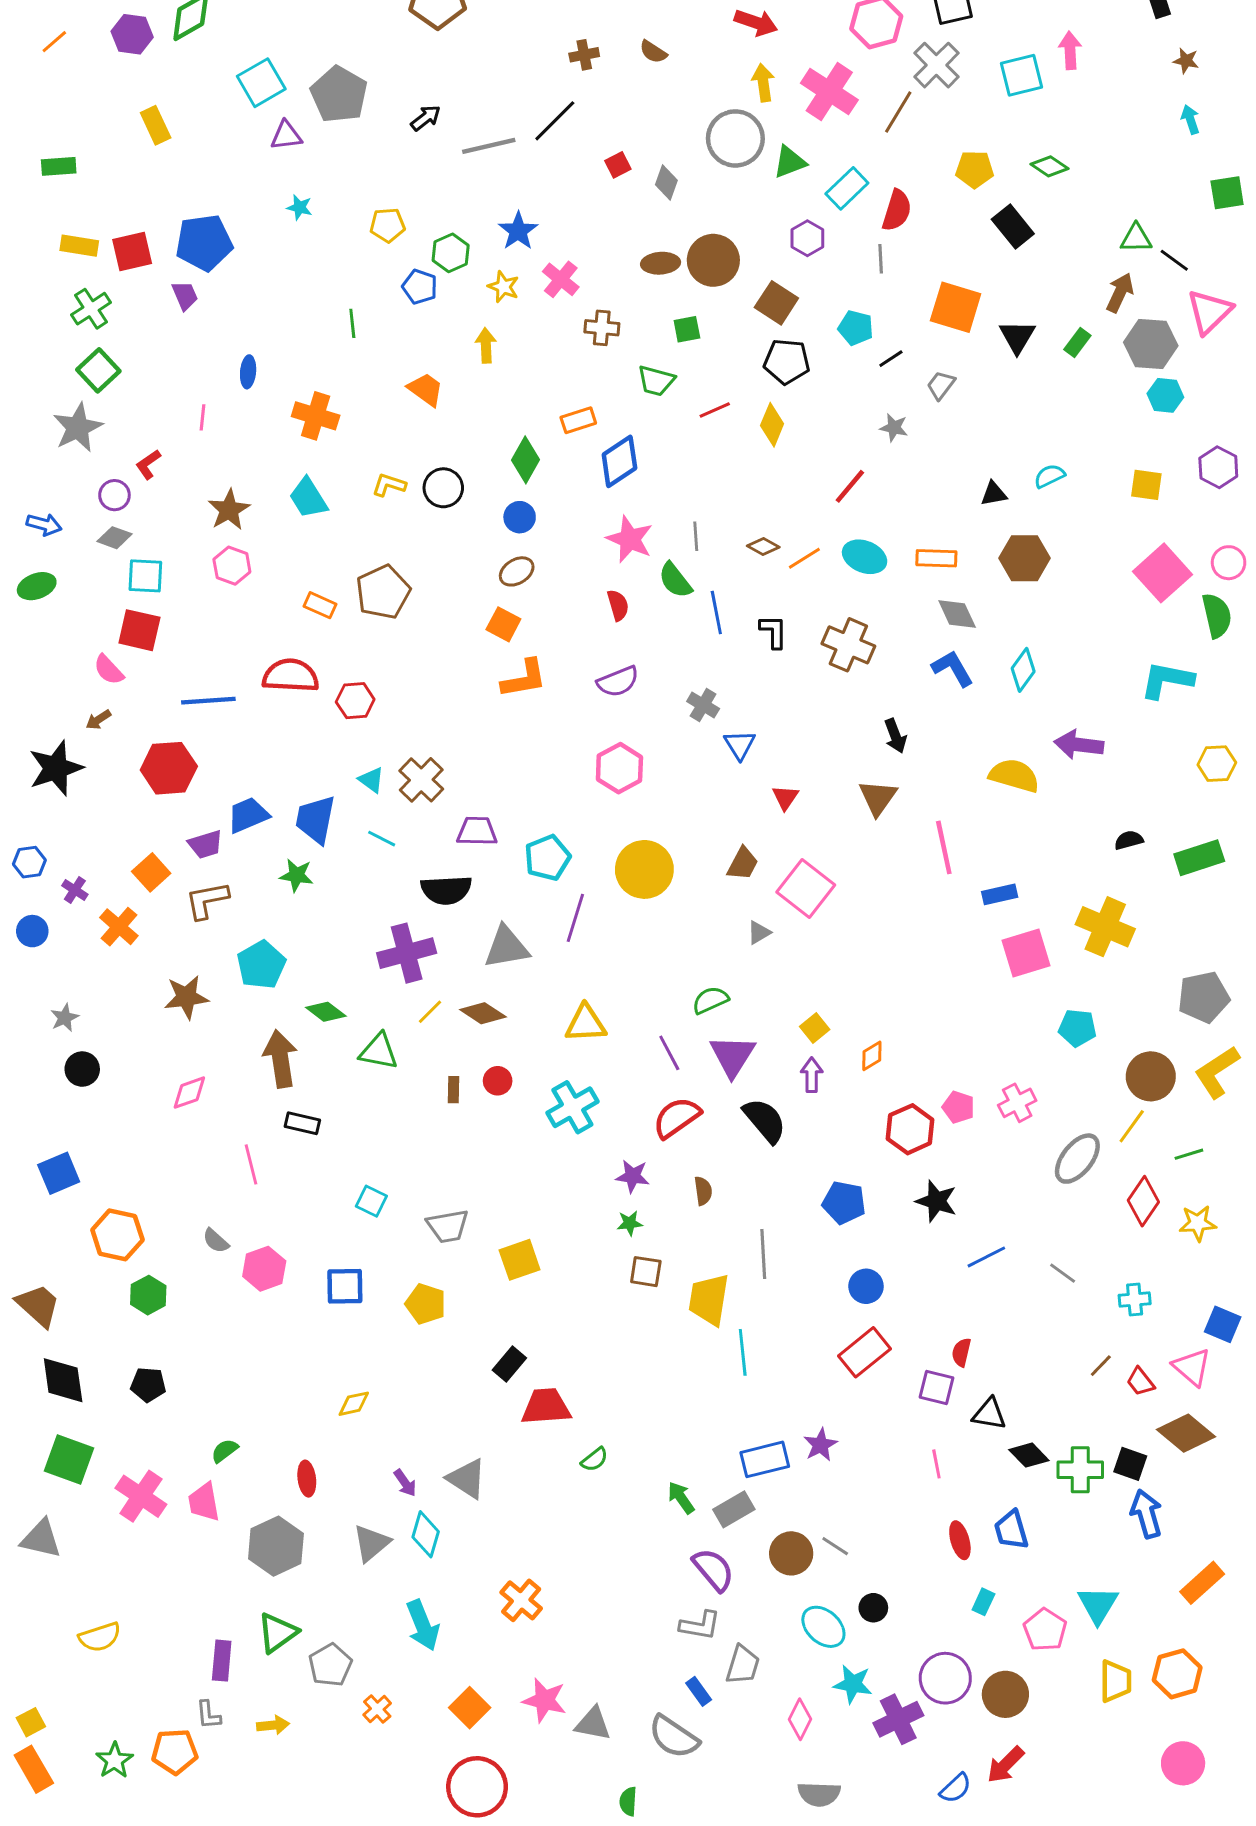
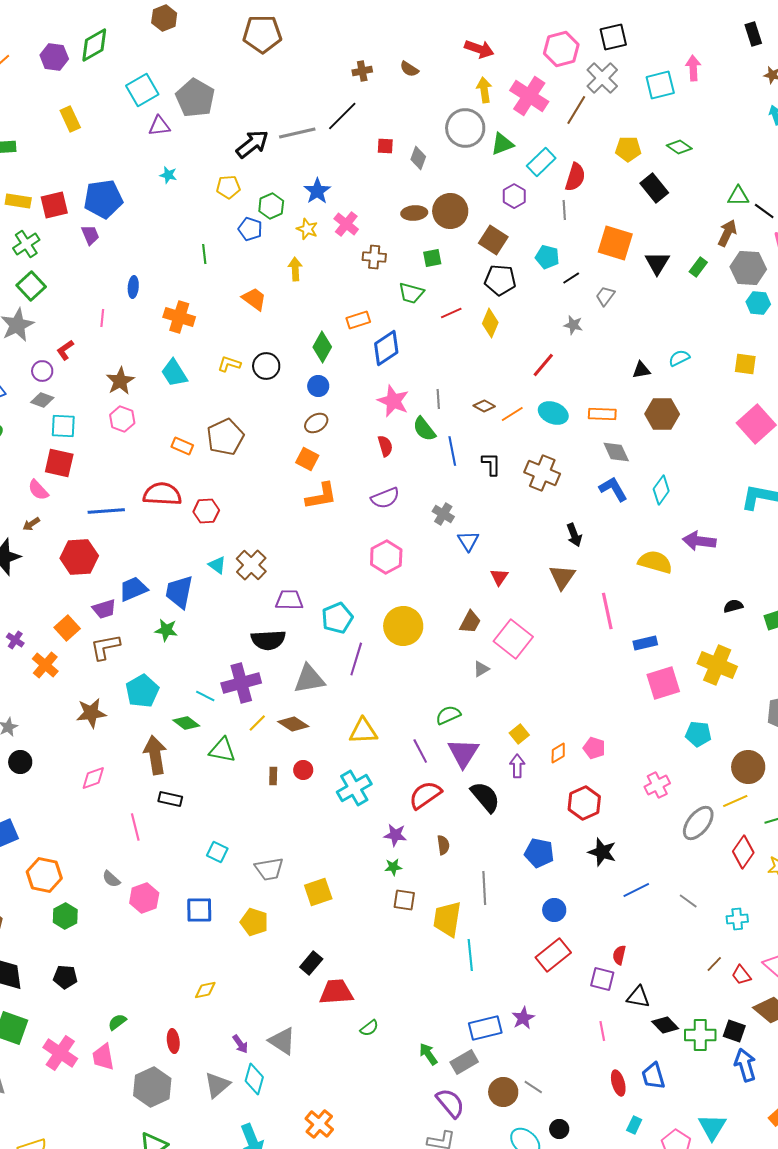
black arrow: (426, 118) -> (252, 144), moved, size x1.6
red square: (618, 165) -> (385, 146), turned 30
cyan line: (382, 839) -> (205, 696), moved
pink pentagon: (958, 1107) -> (594, 748), moved
yellow line: (1132, 1126) -> (735, 801), turned 30

